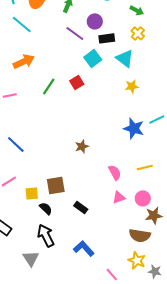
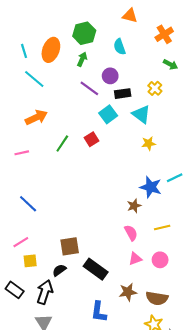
green arrow: (137, 10) -> (170, 64), moved
brown star: (82, 146) -> (134, 206), moved
yellow square: (32, 193) -> (30, 261), moved
black rectangle: (81, 207) -> (96, 269), size x1.6
black semicircle: (46, 208) -> (59, 270), turned -80
brown star: (154, 215) -> (128, 292), moved
black arrow: (46, 235) -> (45, 292), moved, turned 45
blue L-shape: (84, 248) -> (99, 312), turned -130

